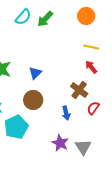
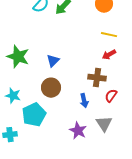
red arrow: (91, 67) -> (109, 55), turned -80
brown cross: (79, 90) -> (97, 78), turned -30
gray triangle: (83, 147) -> (104, 124), moved

